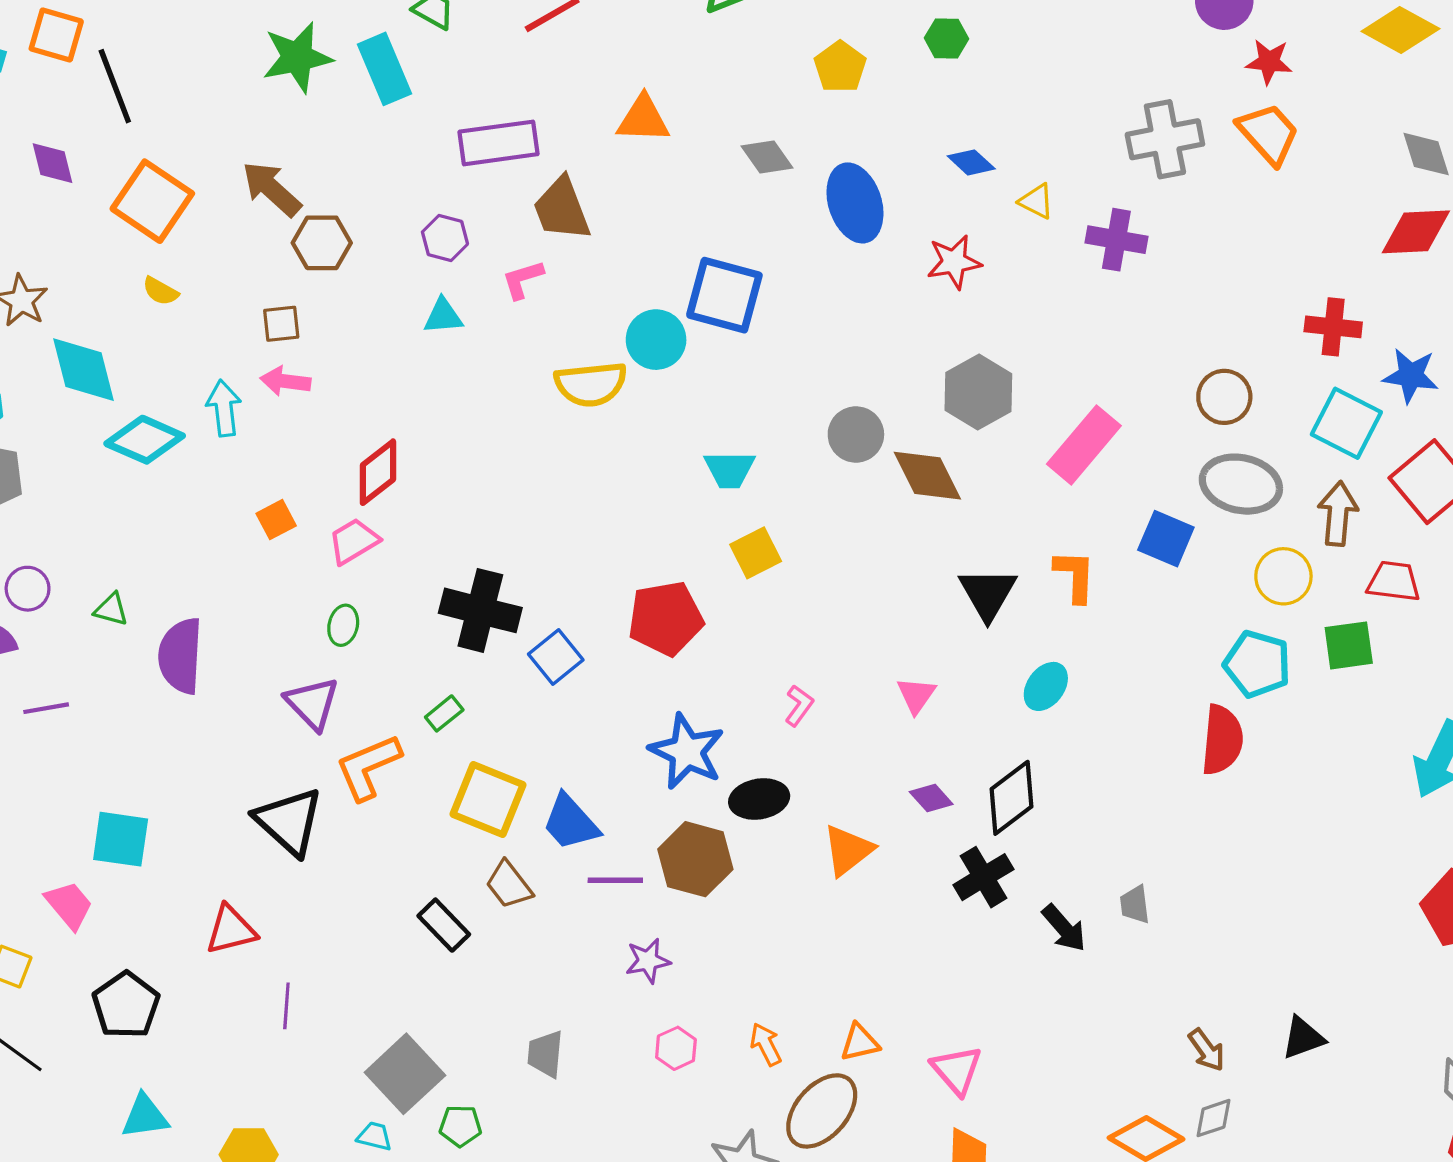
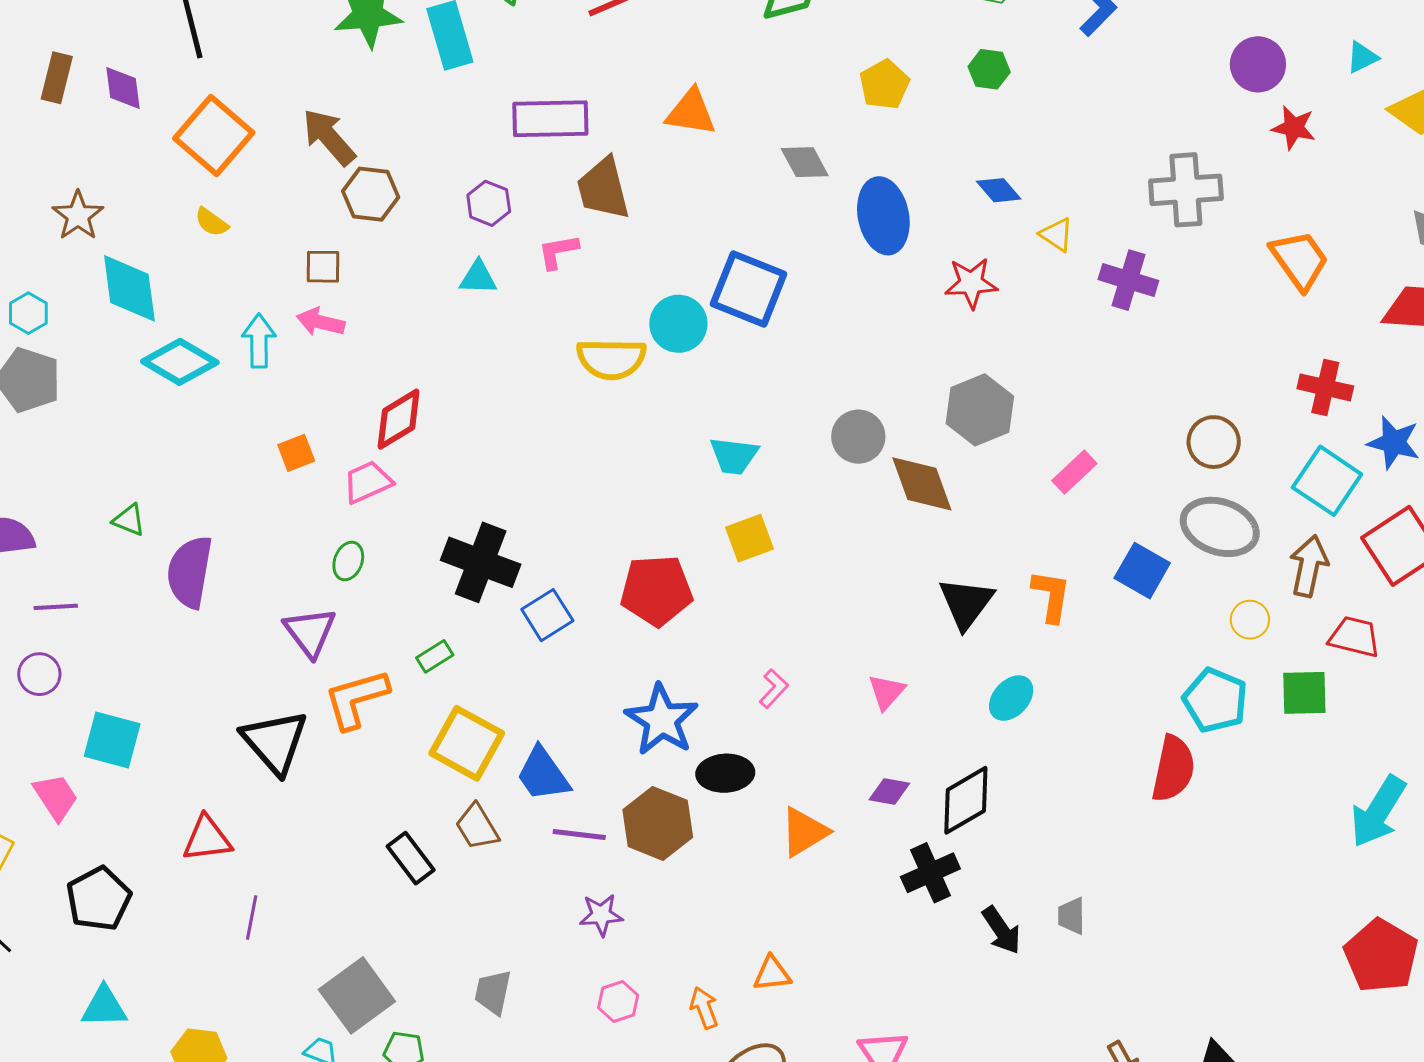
orange trapezoid: (1268, 134) -> (1300, 260), moved
pink rectangle: (1084, 445) -> (1074, 472), size x0.6
yellow circle: (1283, 576) -> (1250, 620), size x0.7
purple circle: (28, 589) -> (39, 674), moved
purple diamond: (931, 798) -> (889, 792), turned -45
orange triangle: (860, 1043) -> (772, 974), moved

